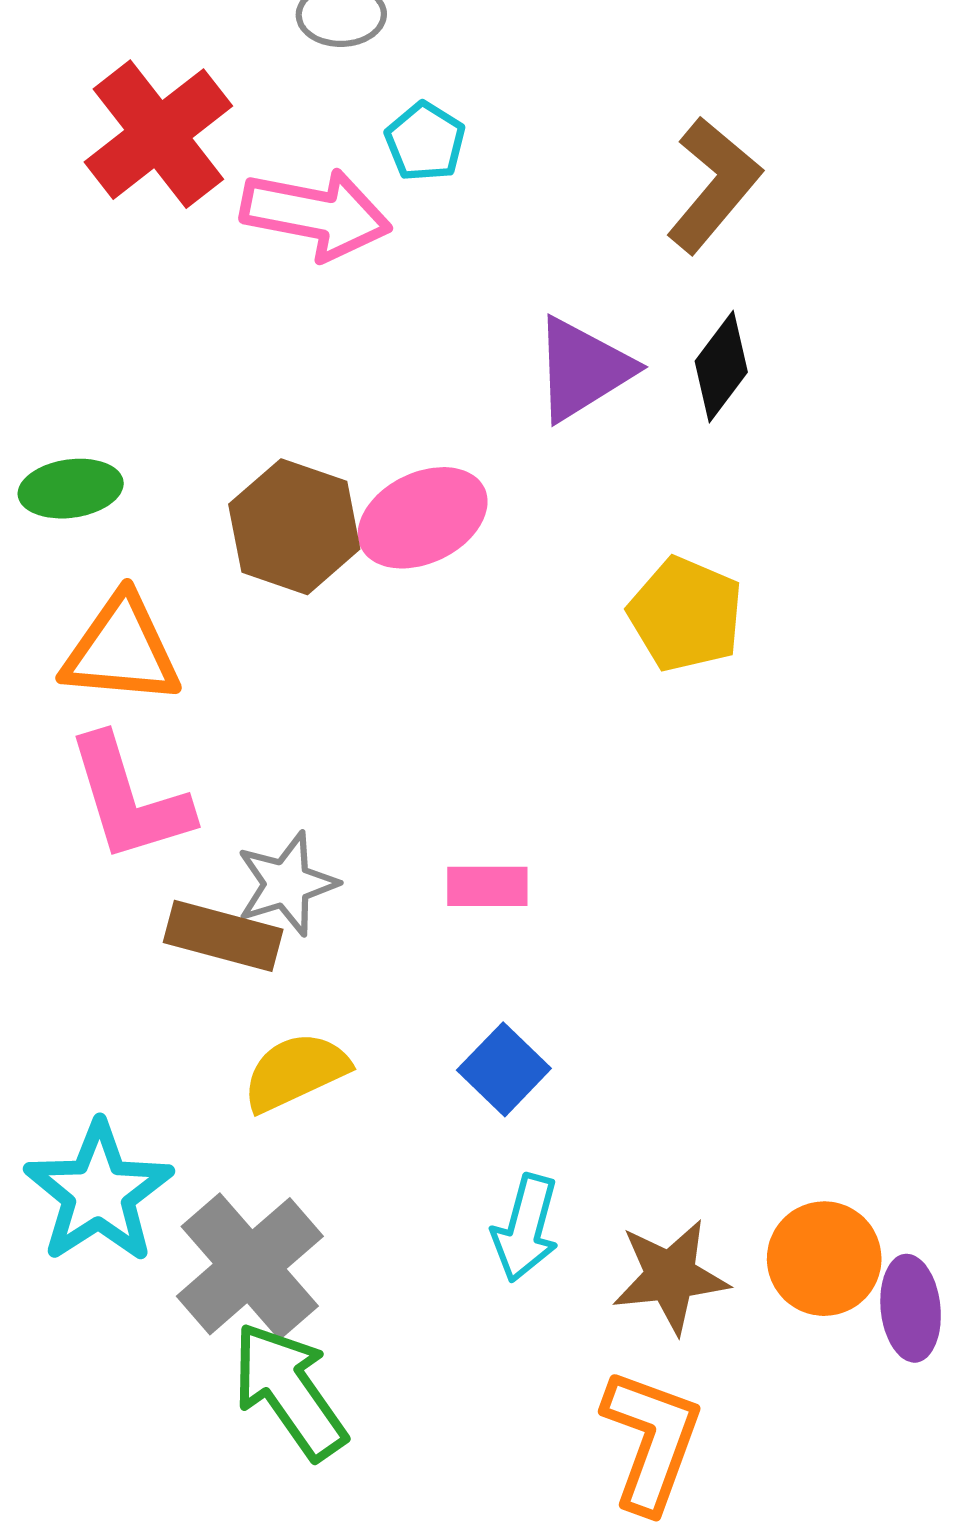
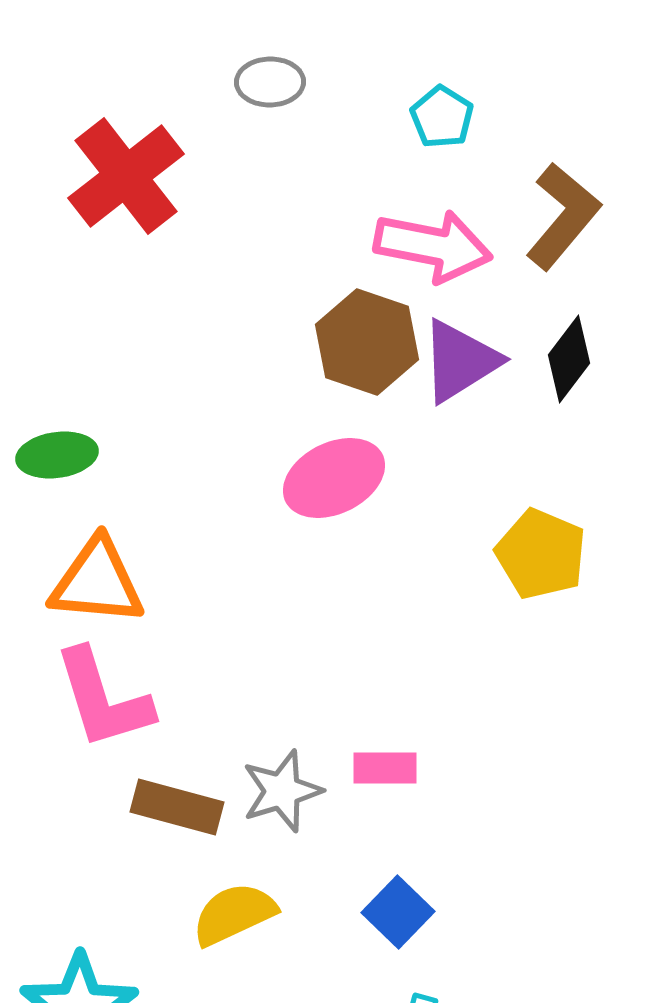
cyan pentagon: (425, 142) -> (442, 117), moved
pink arrow: (316, 214) -> (433, 246), moved
brown hexagon: (294, 527) -> (367, 342), moved
gray star: (287, 884) -> (282, 791), moved

